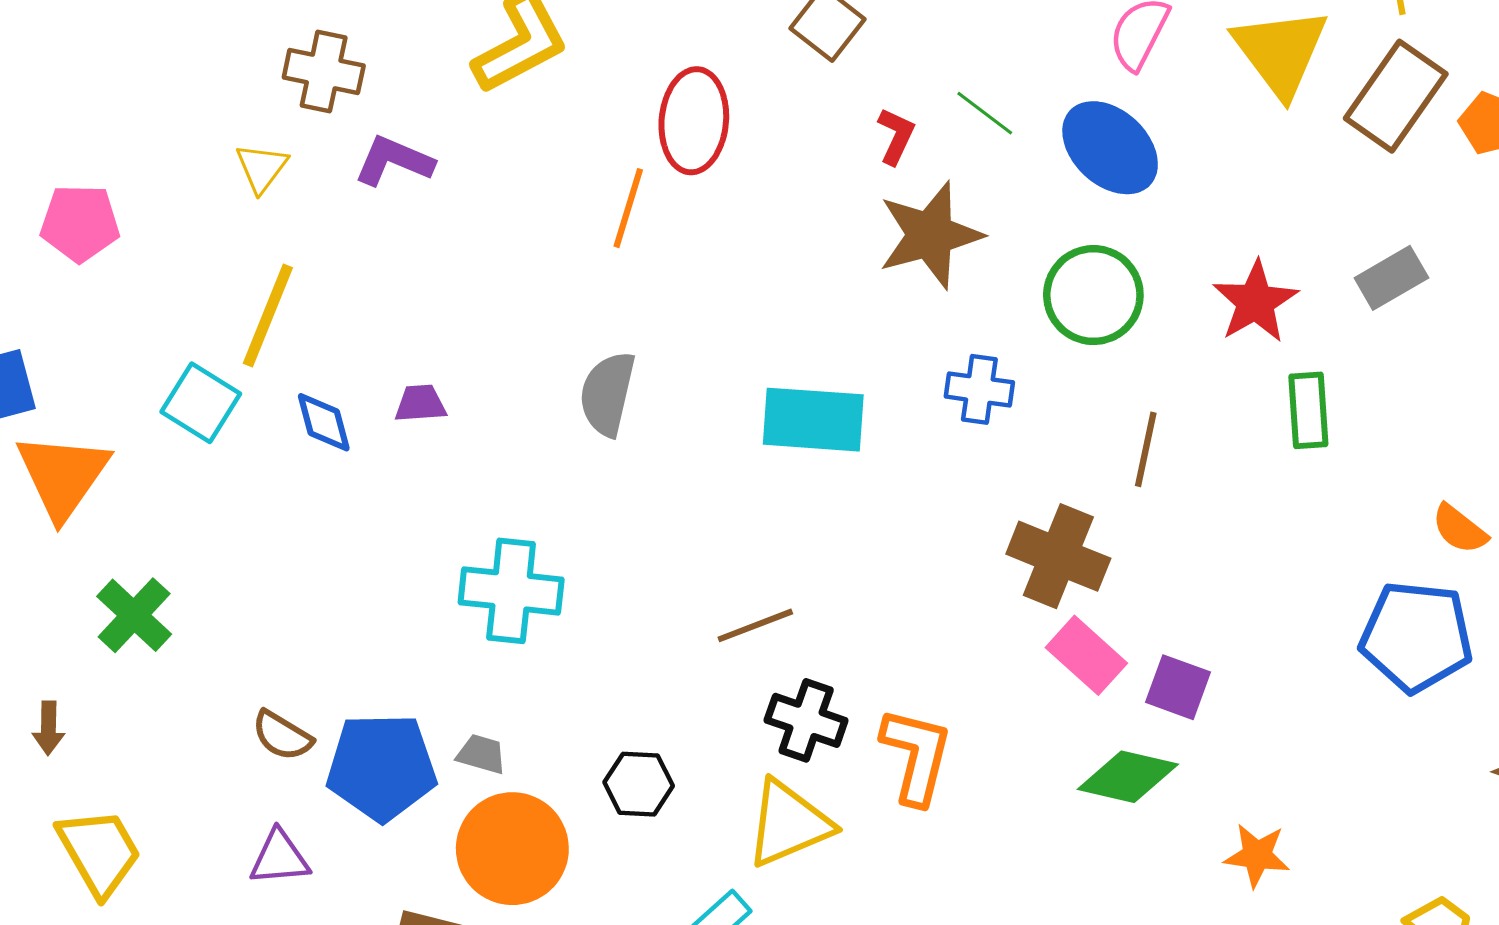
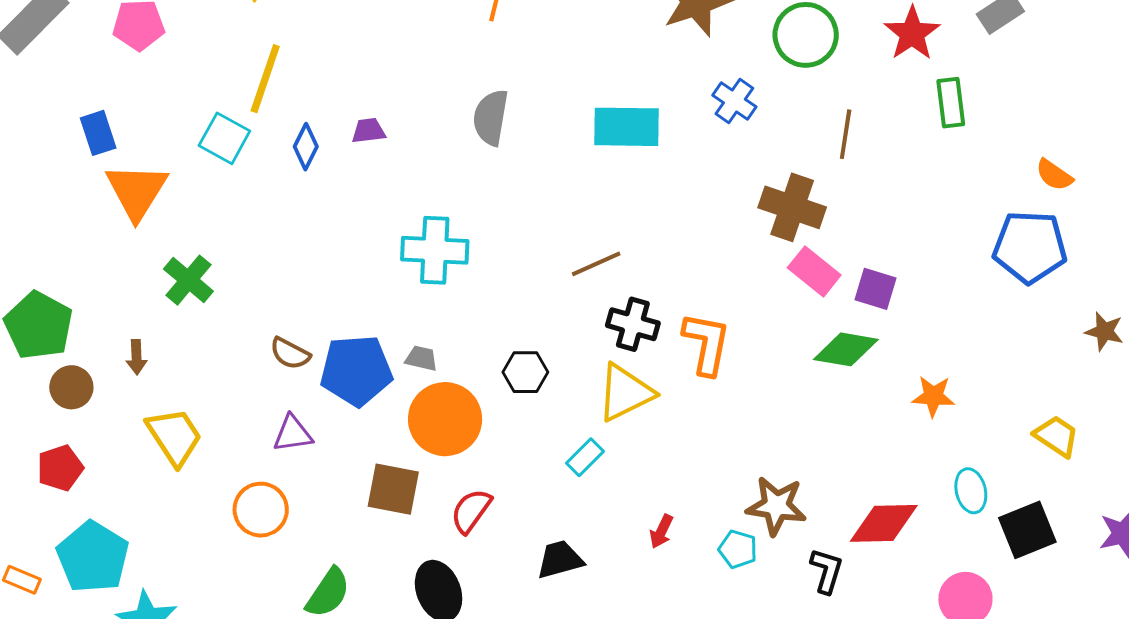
blue cross: (979, 389) -> (734, 101), turned 30
blue diamond: (324, 422) -> (306, 147), turned 45

